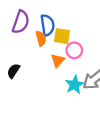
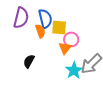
orange triangle: (58, 60) -> (65, 48), moved
black semicircle: (13, 71) -> (29, 61), moved

